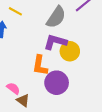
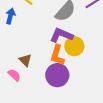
orange L-shape: (40, 65) -> (57, 55), moved
brown triangle: (23, 100) -> (25, 60), moved

